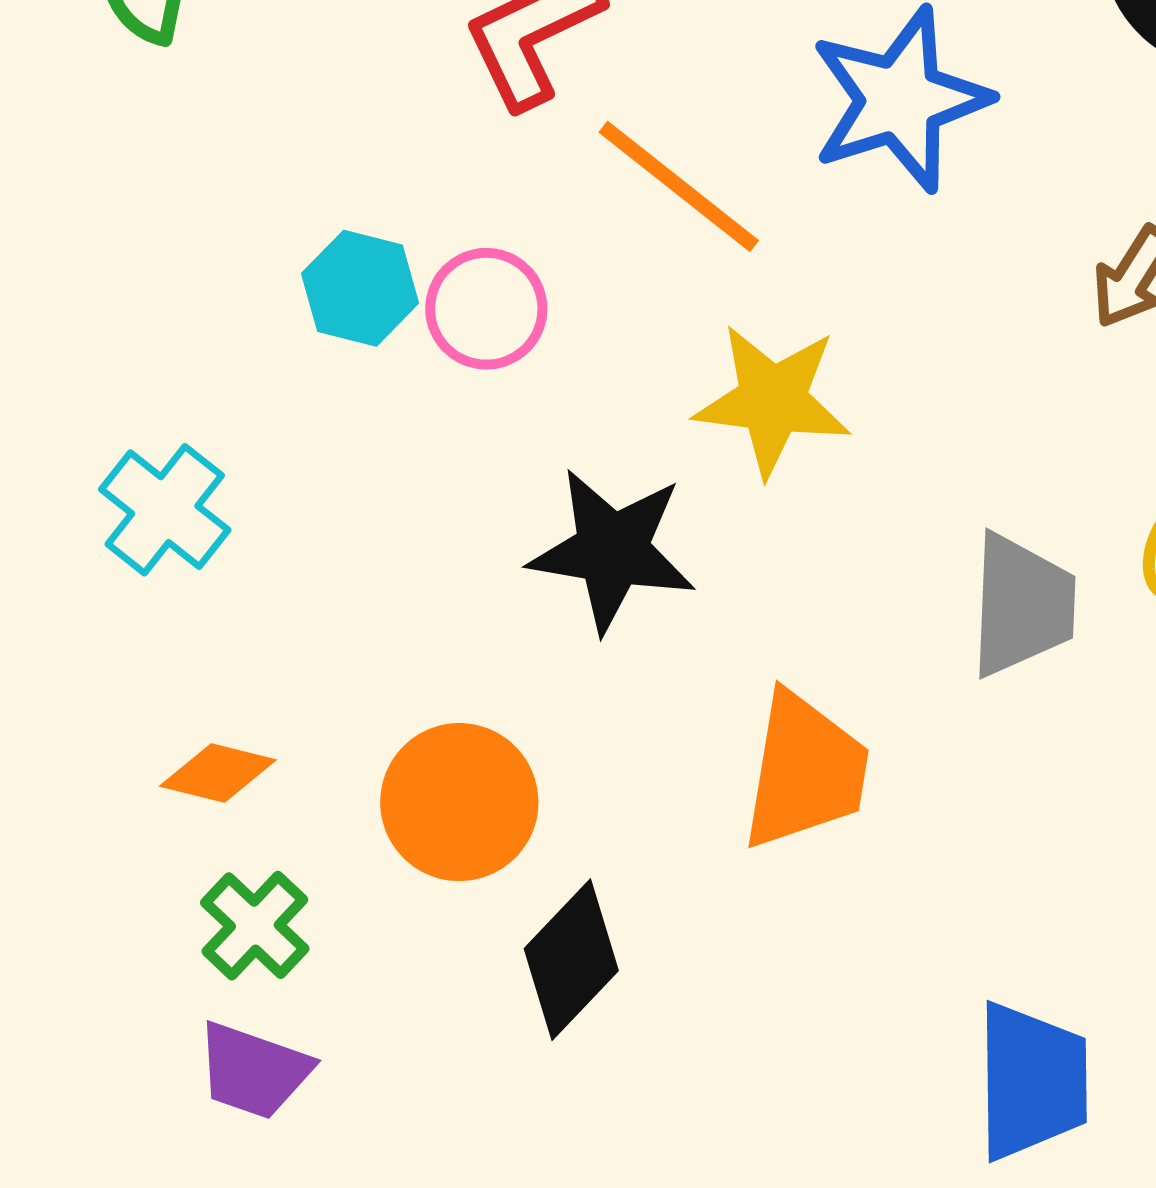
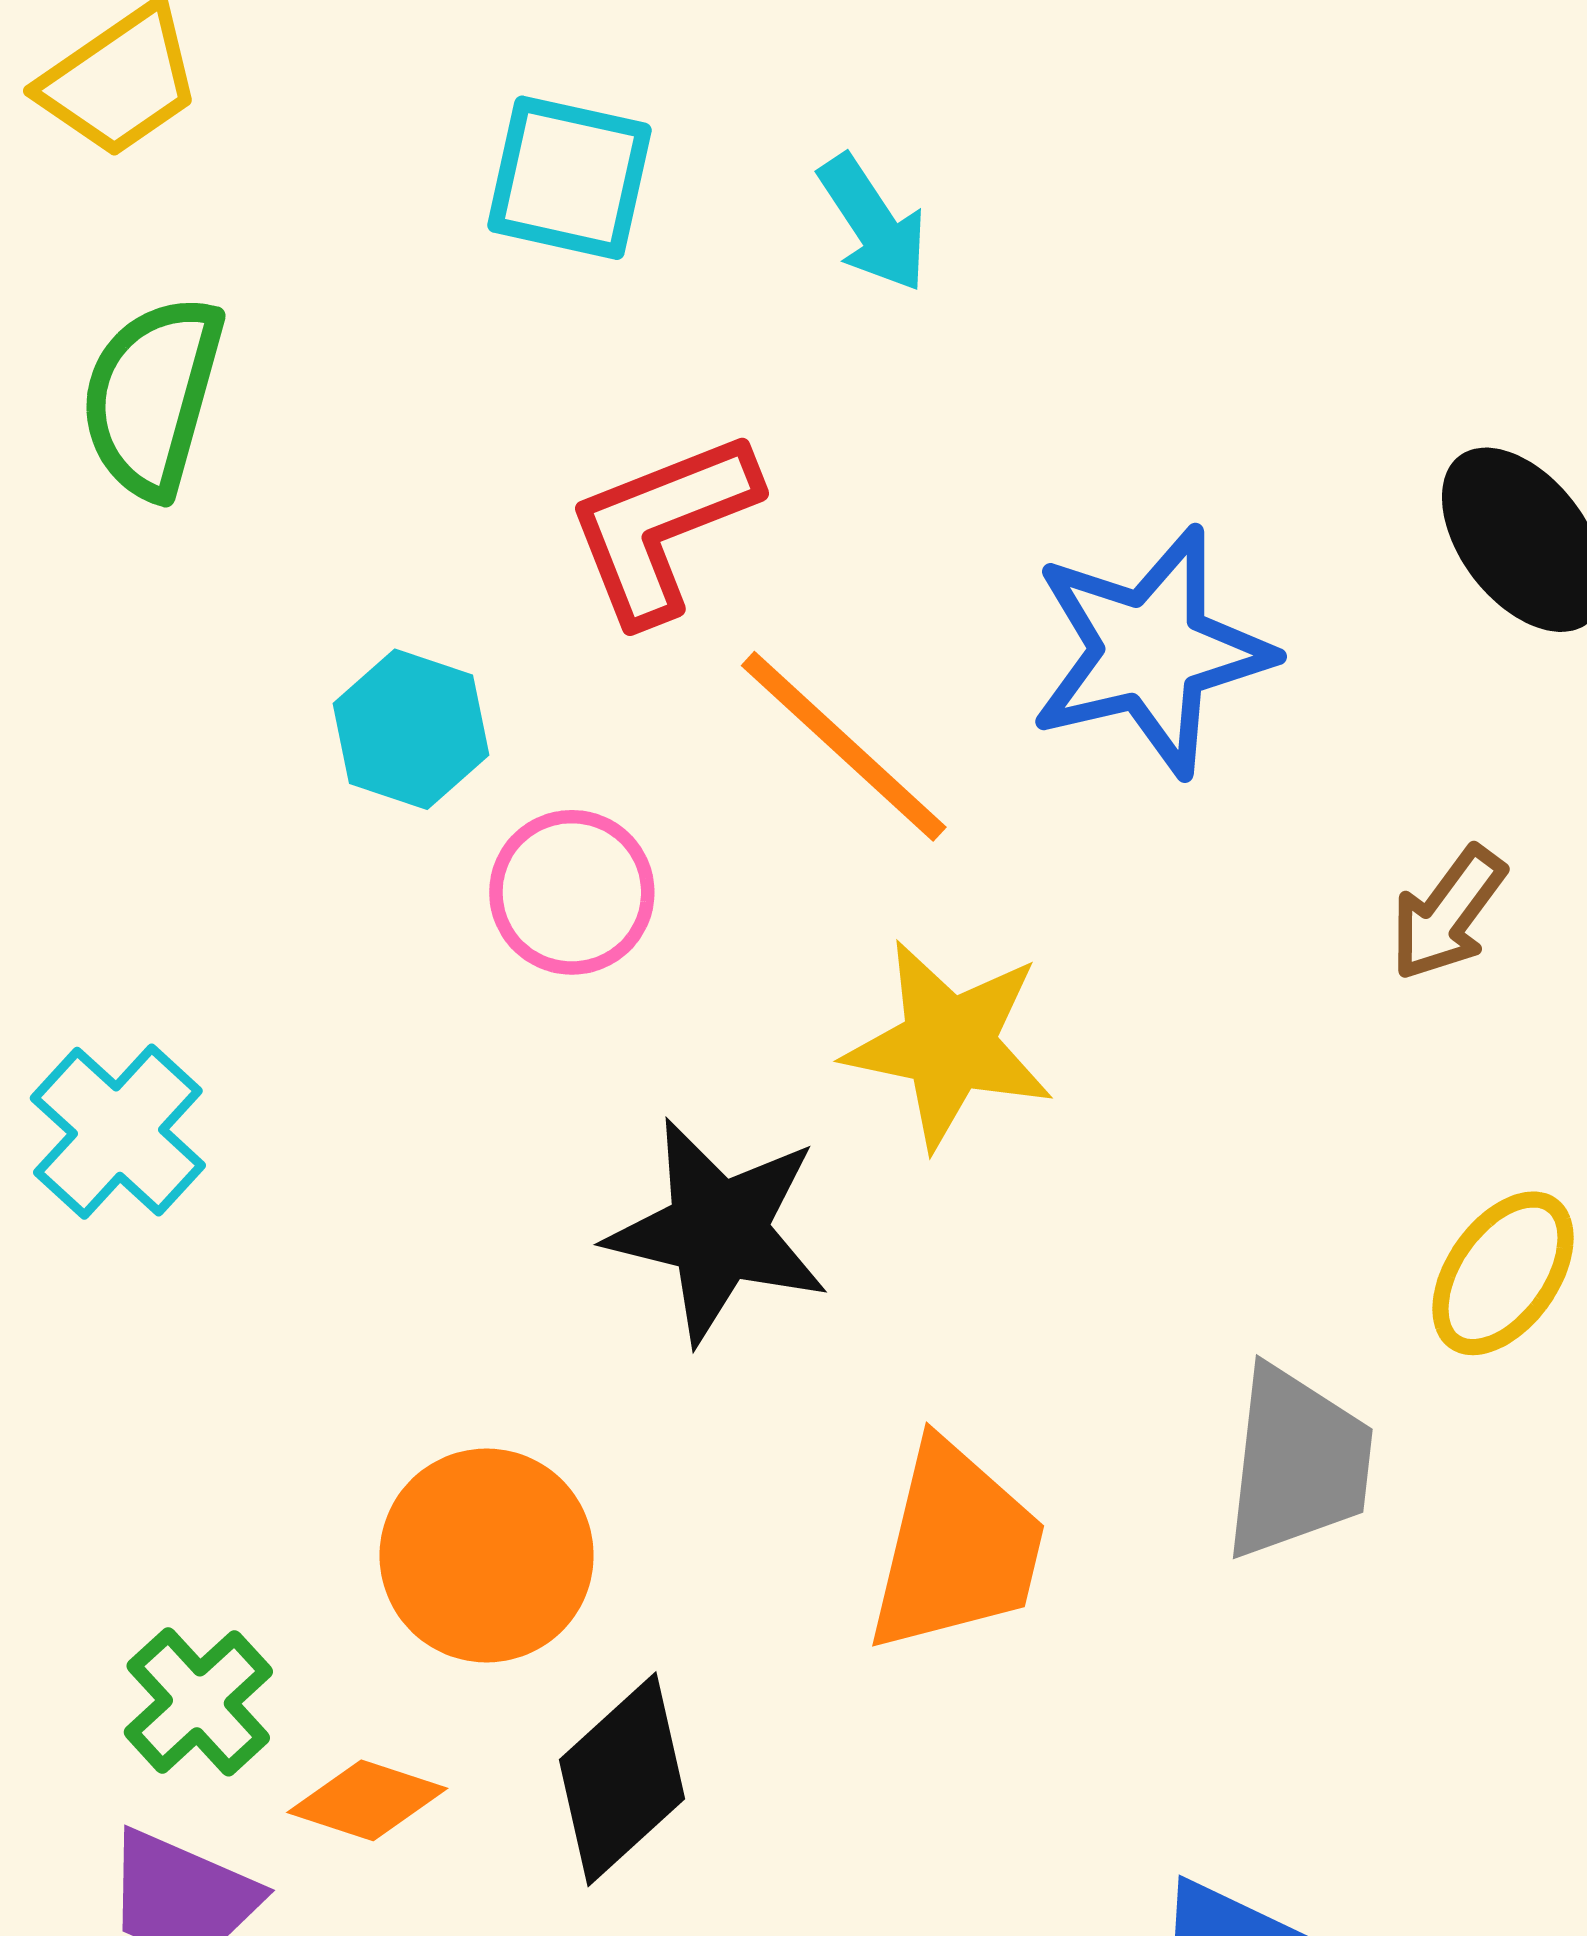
cyan hexagon: (360, 288) -> (411, 729), moved
gray trapezoid: (1022, 605) -> (1298, 1463), moved
orange diamond: (218, 773) -> (367, 1800), moved

